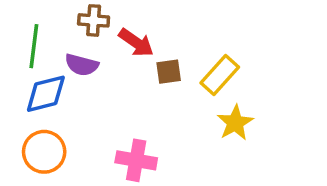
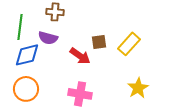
red arrow: (136, 43) -> (80, 56), moved
yellow star: (235, 123) -> (138, 88), moved

